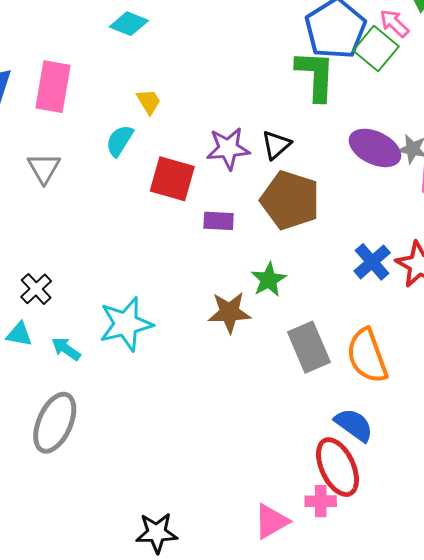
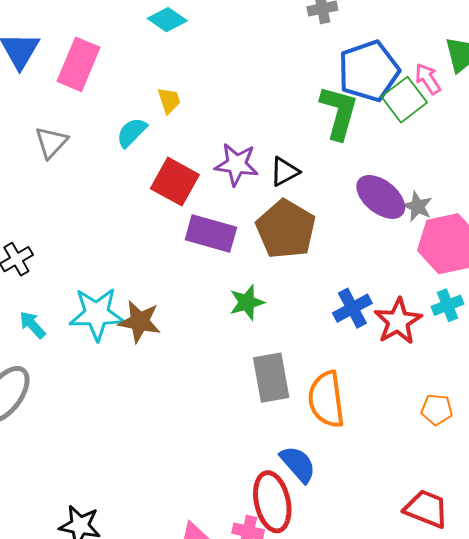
purple rectangle: (219, 221) -> (211, 233), size x1.6
brown star: (229, 312) -> (140, 322), moved

